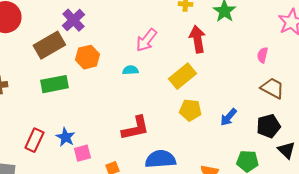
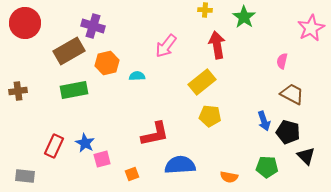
purple cross: (73, 20) -> (93, 26), turned -30
cyan semicircle: (130, 70) -> (137, 76), moved
blue arrow: (228, 117) -> (264, 121), moved, turned -60
black pentagon: (268, 126) -> (288, 132), turned 30

